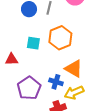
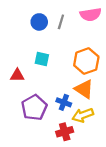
orange hexagon: (60, 38) -> (86, 61), moved

